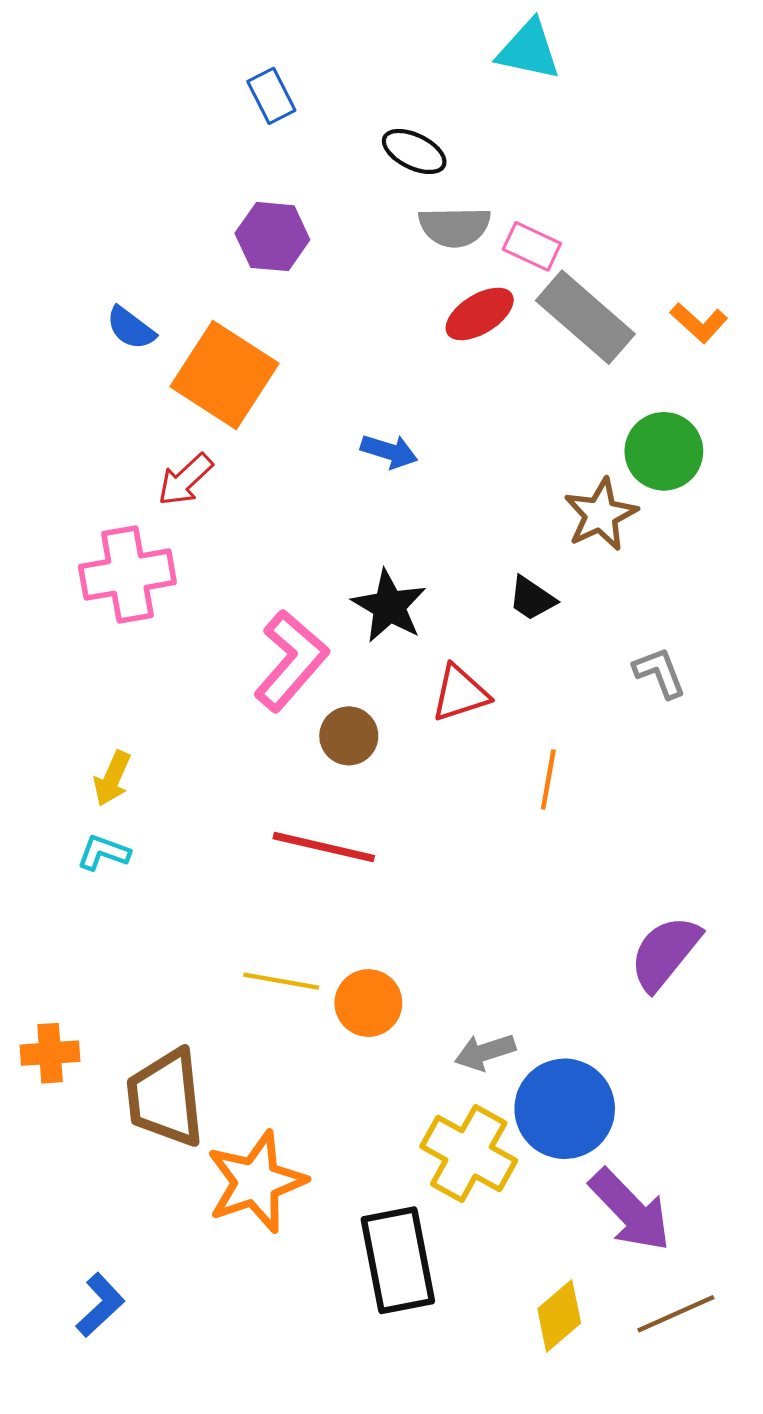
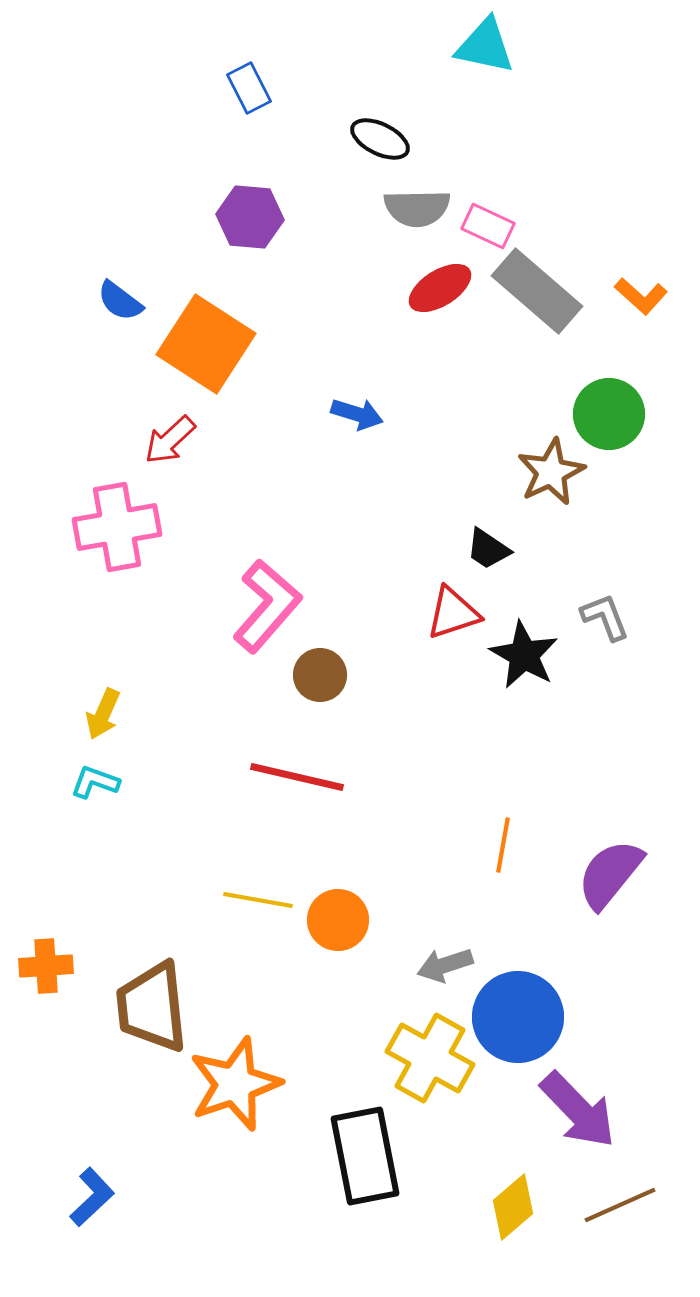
black star: (389, 606) -> (524, 655), moved
red triangle: (460, 693) -> (453, 613), moved
orange line: (548, 780) -> (503, 845), moved

